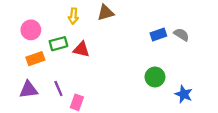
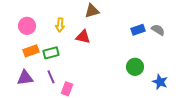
yellow arrow: (73, 16) -> (60, 25), moved
green rectangle: (58, 44) -> (51, 53), moved
red triangle: (81, 49) -> (83, 37), moved

